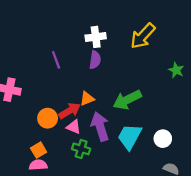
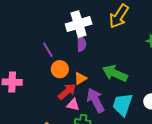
white cross: (96, 37) -> (79, 24), size x1.4
green arrow: (127, 100) -> (115, 73), turned 60
orange circle: (48, 118) -> (60, 69), moved

